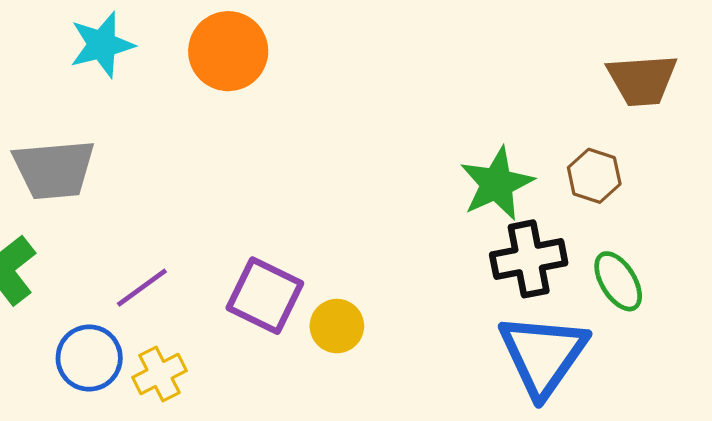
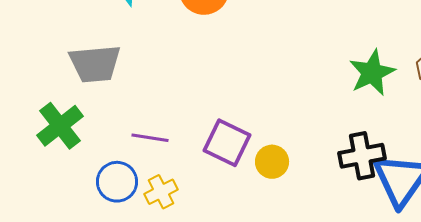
black cross: (529, 259) -> (362, 156), moved
purple line: (142, 288) -> (150, 138), turned 45

